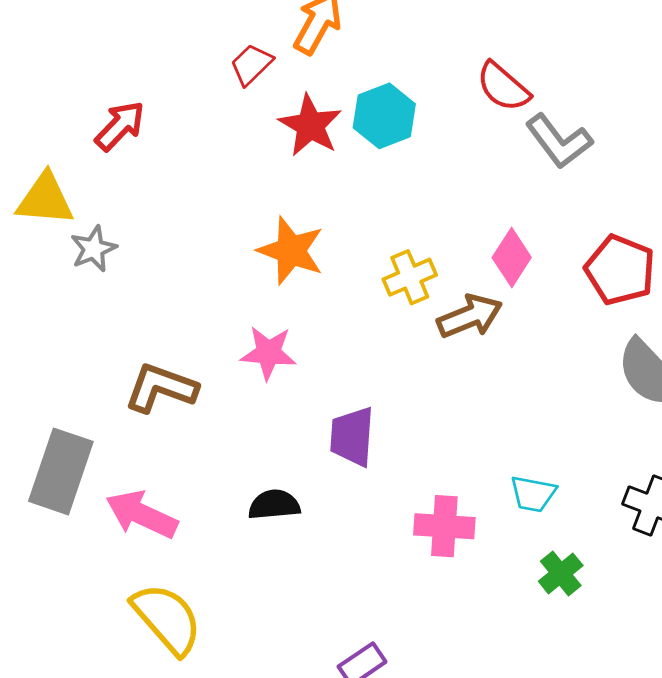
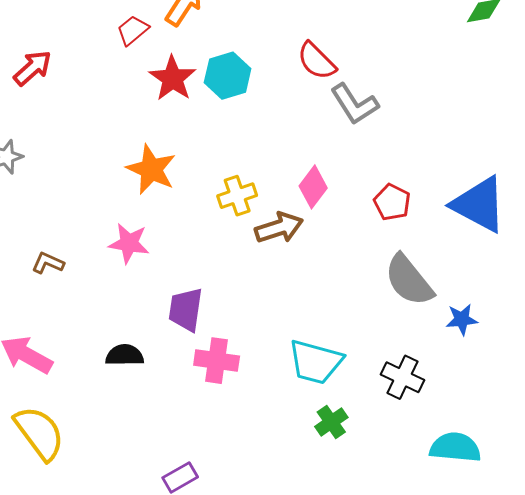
red pentagon: (620, 270) -> (392, 202), size x0.7
brown L-shape: (161, 388) -> (48, 263), size x0.6
cyan trapezoid: (533, 494) -> (316, 362), size x1.6
pink cross: (444, 526) -> (217, 361), moved

